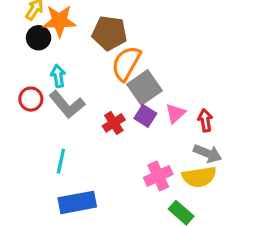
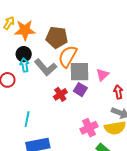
black circle: (39, 38) -> (24, 54), moved
gray square: (145, 87) -> (80, 72), turned 35
gray L-shape: (67, 105) -> (46, 67), moved
pink triangle: (175, 113) -> (102, 75), moved

